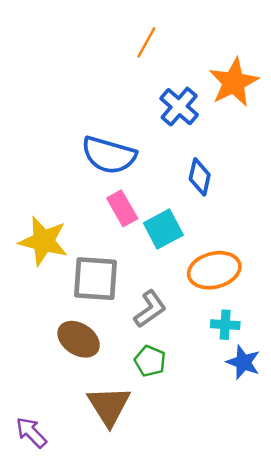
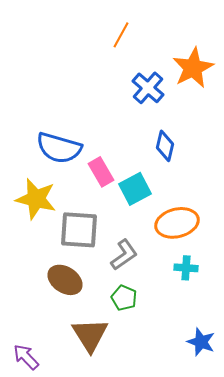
blue semicircle: (109, 155) -> (59, 148), moved
blue star: (243, 362) -> (201, 342), moved

